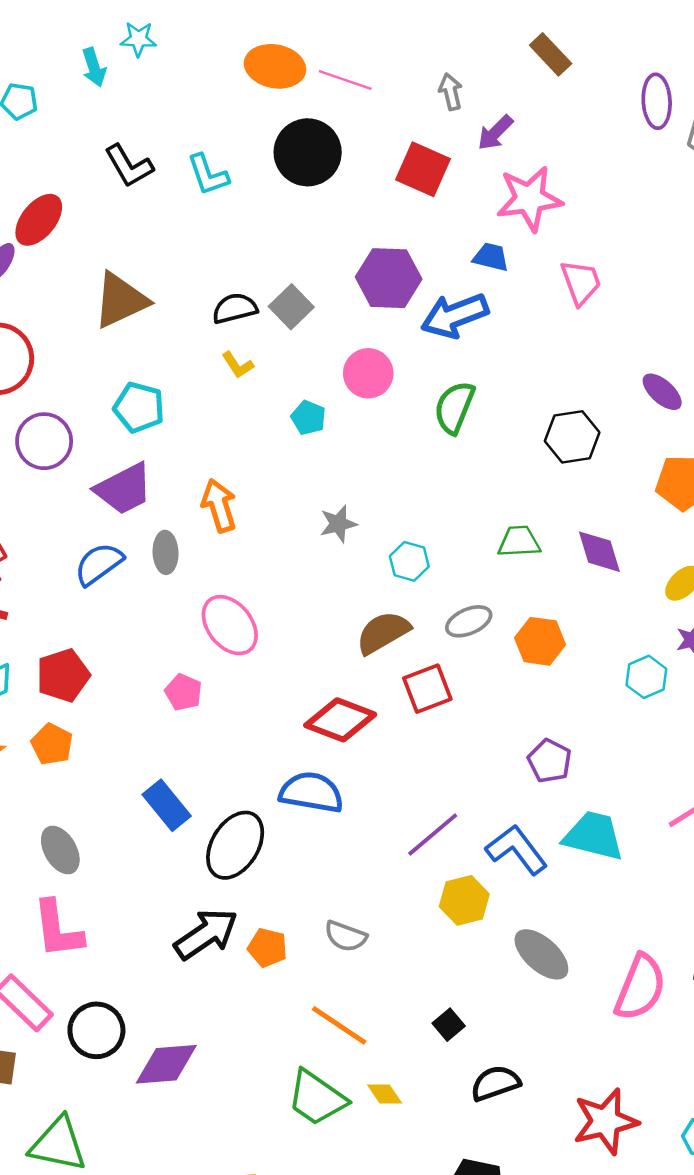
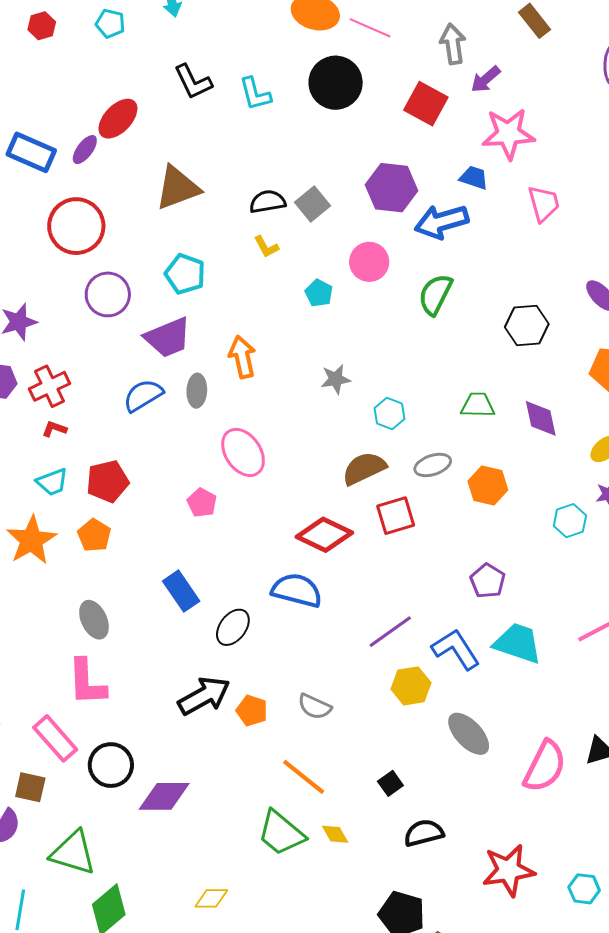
gray arrow: (451, 92) -> (453, 44), size x1.4
black ellipse: (235, 845) -> (233, 627), size x0.7

